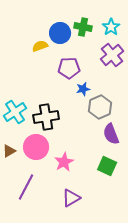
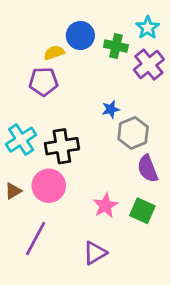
green cross: (83, 27) -> (116, 46), moved
purple pentagon: (69, 68) -> (43, 82), moved
pink star: (64, 162) -> (105, 205), moved

